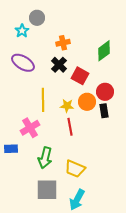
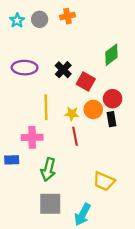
cyan star: (22, 31) -> (17, 20), moved
orange cross: (63, 43) -> (68, 16), moved
purple ellipse: (23, 63) -> (25, 68), turned -30
pink cross: (30, 128) -> (32, 137), turned 30
yellow trapezoid: (75, 169) -> (104, 181), moved

